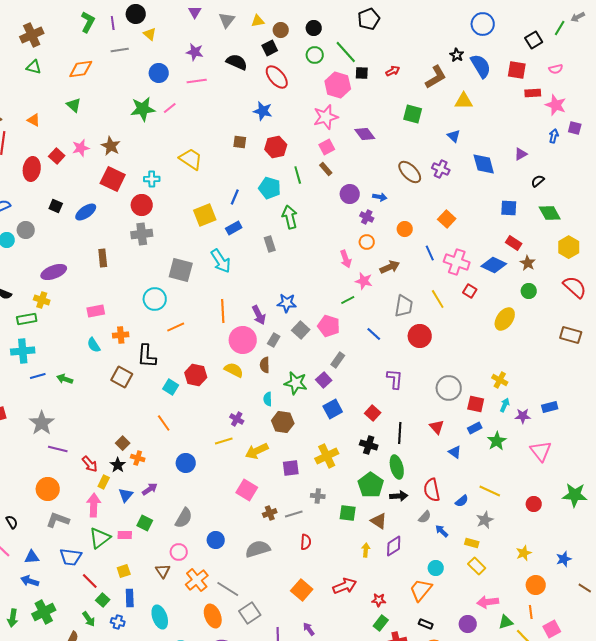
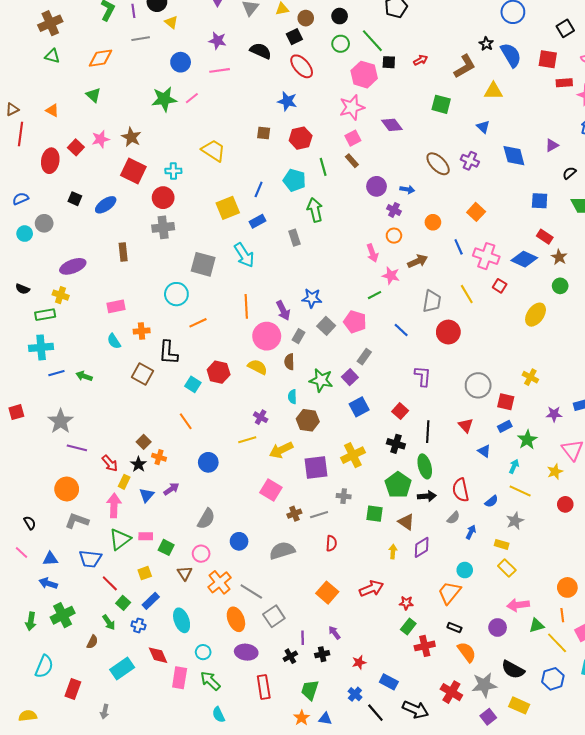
cyan arrow: (505, 405) -> (514, 466), moved
purple square: (291, 468) -> (316, 467), size x1.4
green square: (145, 523) -> (166, 547), moved
blue arrow: (442, 531) -> (471, 532), turned 72
yellow star: (524, 553) -> (555, 472), moved
blue rectangle: (130, 598) -> (151, 601), turned 48

